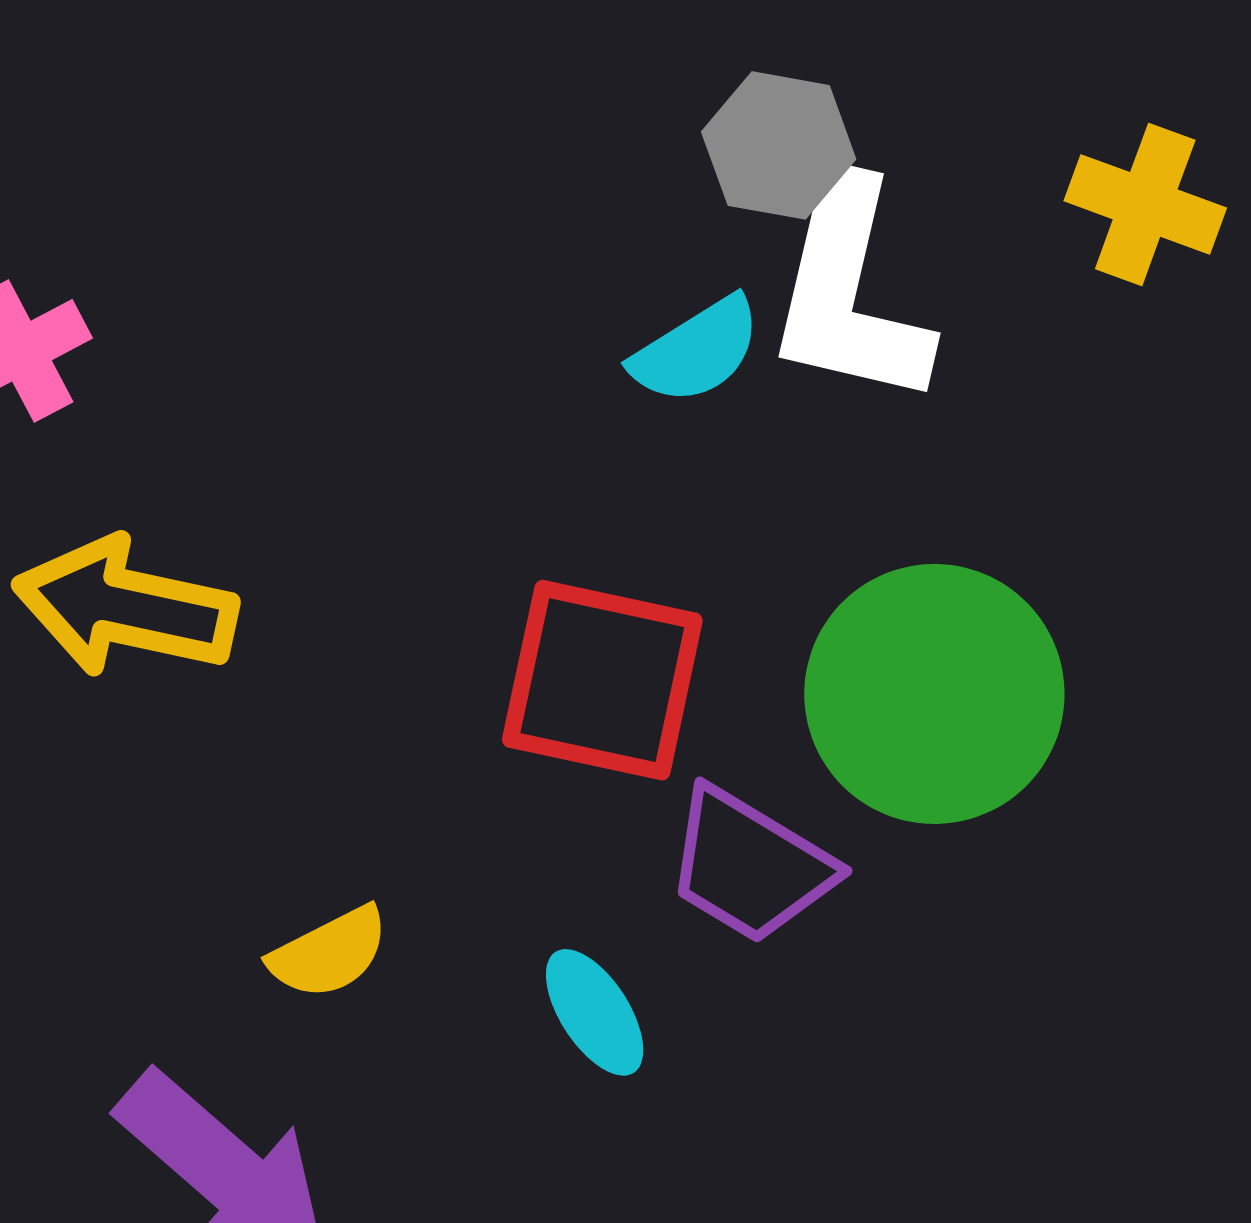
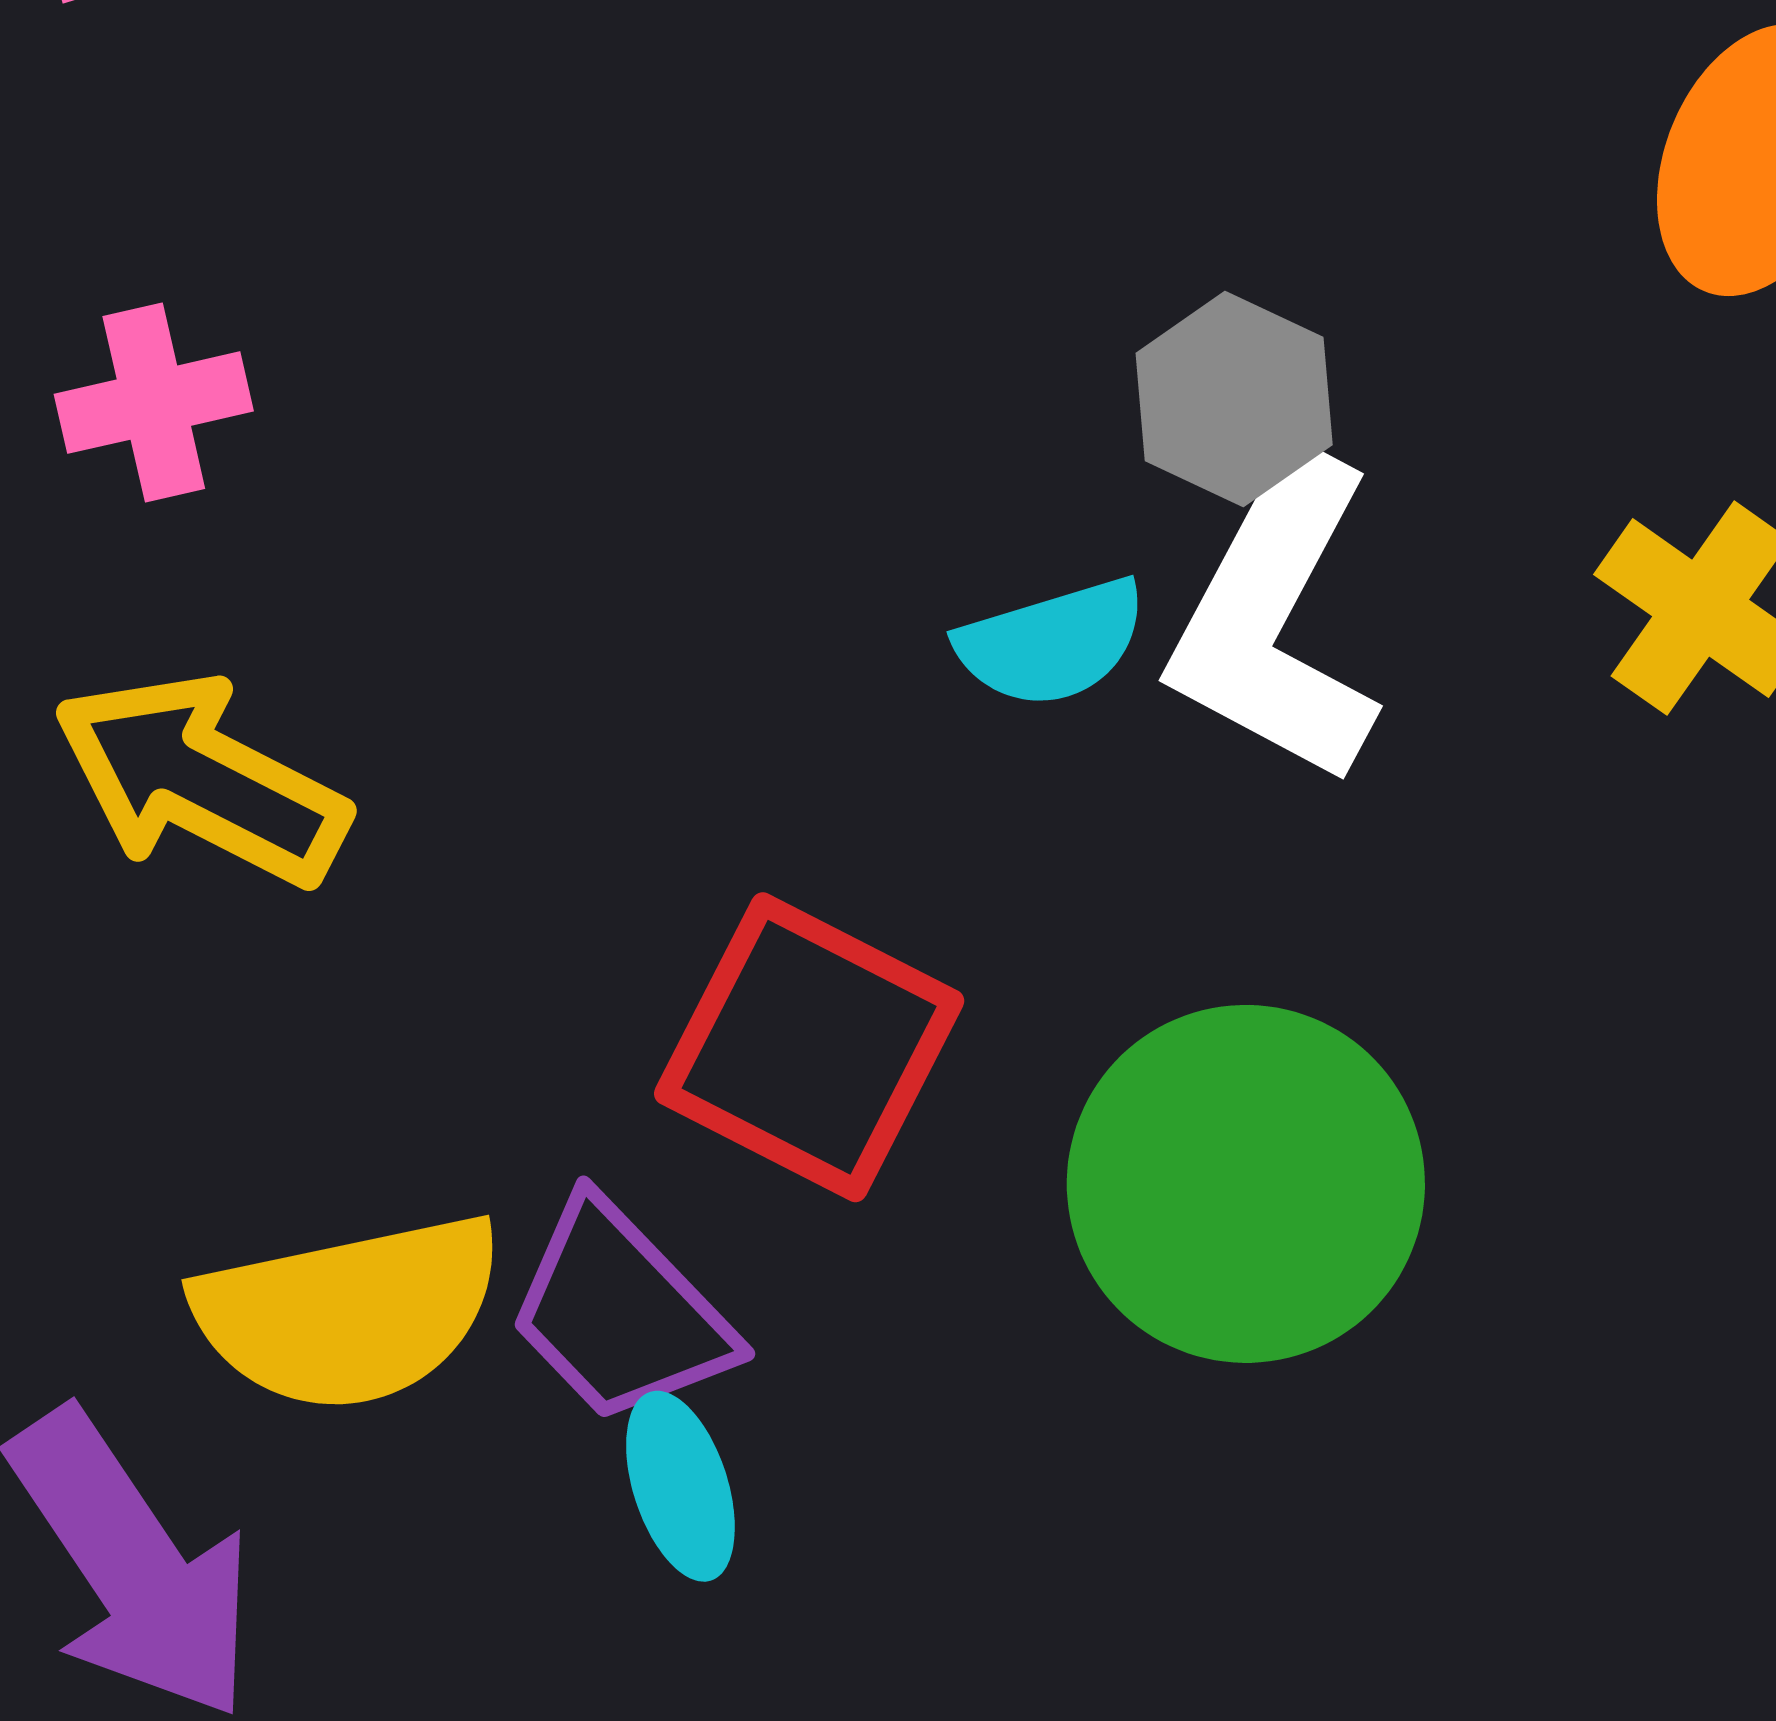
purple trapezoid: (750, 866) -> (620, 1312), moved
yellow semicircle: (329, 953) -> (349, 1312), size x1.8

